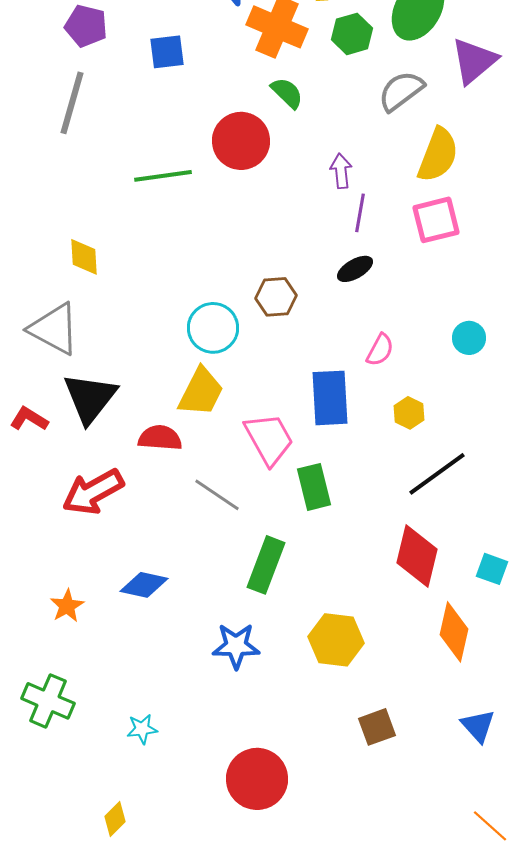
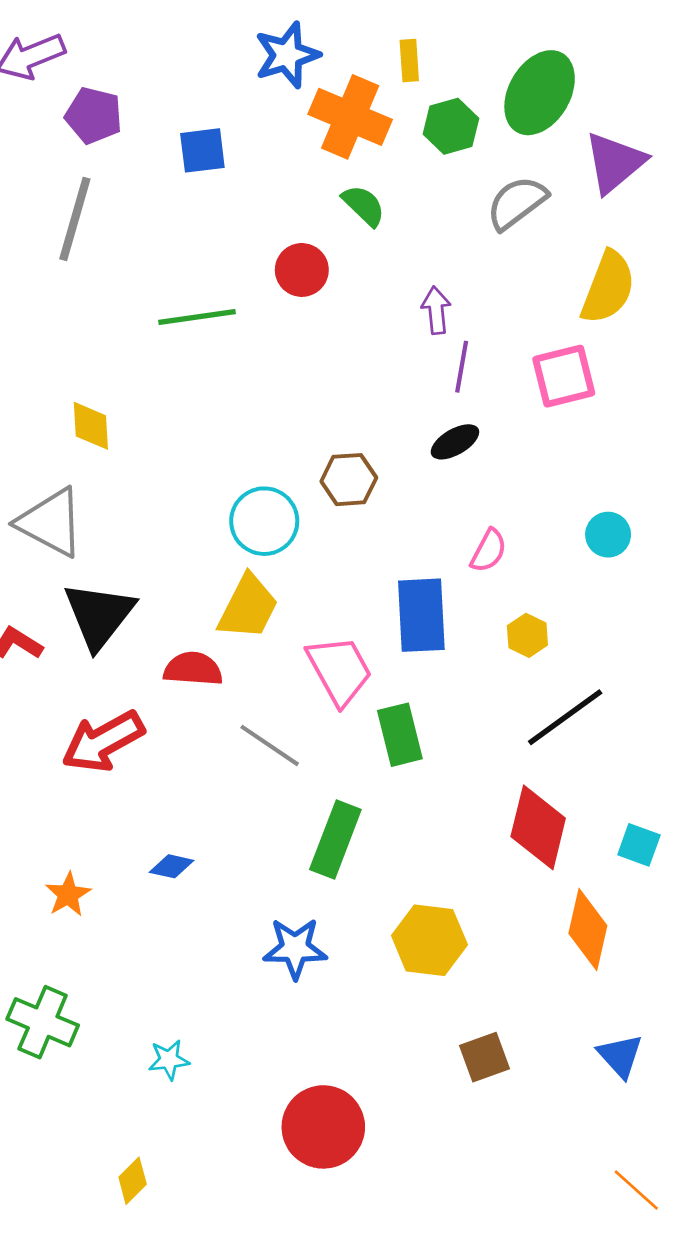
red circle: (241, 141) -> (302, 270), size x0.7
yellow semicircle: (438, 155) -> (608, 287), moved
blue diamond: (144, 585) -> (172, 866), size x0.7

